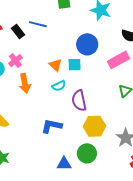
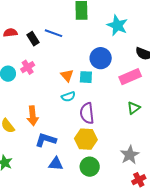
orange arrow: (25, 83) -> (33, 116), moved
blue L-shape: (51, 126) -> (46, 140), moved
yellow hexagon: (95, 126) -> (86, 139), moved
blue triangle: (64, 164) -> (56, 164), moved

